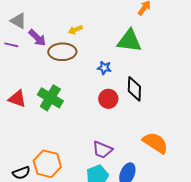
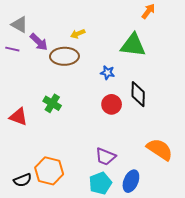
green cross: (50, 98) -> (52, 103), size x0.7
red triangle: (17, 99) -> (18, 117), moved

